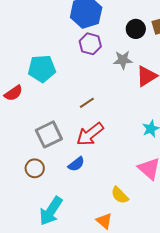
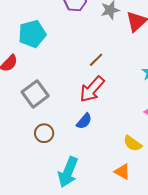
brown line: (87, 103) -> (96, 60), moved
gray square: (49, 134) -> (35, 94), moved

